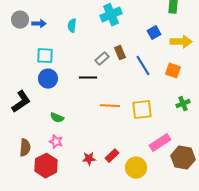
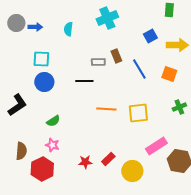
gray rectangle: (102, 59) -> (98, 62), turned 40
green semicircle: (57, 118) -> (53, 121), turned -56

